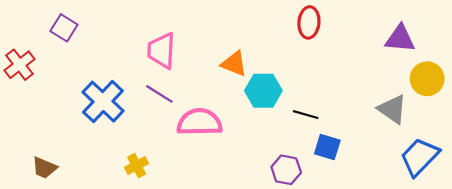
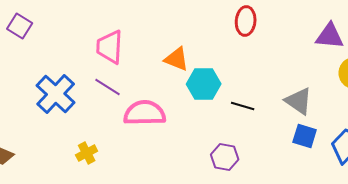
gray triangle: (392, 109) -> (299, 101), moved
blue square: (327, 147) -> (305, 136), moved

